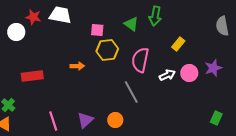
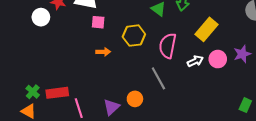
pink square: (97, 30) -> (98, 22), moved
yellow rectangle: (178, 44) -> (206, 29), size x1.6
red rectangle: (32, 76) -> (57, 93), moved
orange circle: (115, 120) -> (135, 99), moved

